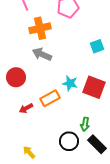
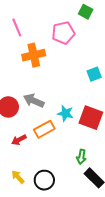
gray arrow: (42, 54) -> (34, 101), moved
black circle: (69, 141) -> (44, 180), moved
yellow arrow: (29, 152) -> (18, 177), moved

